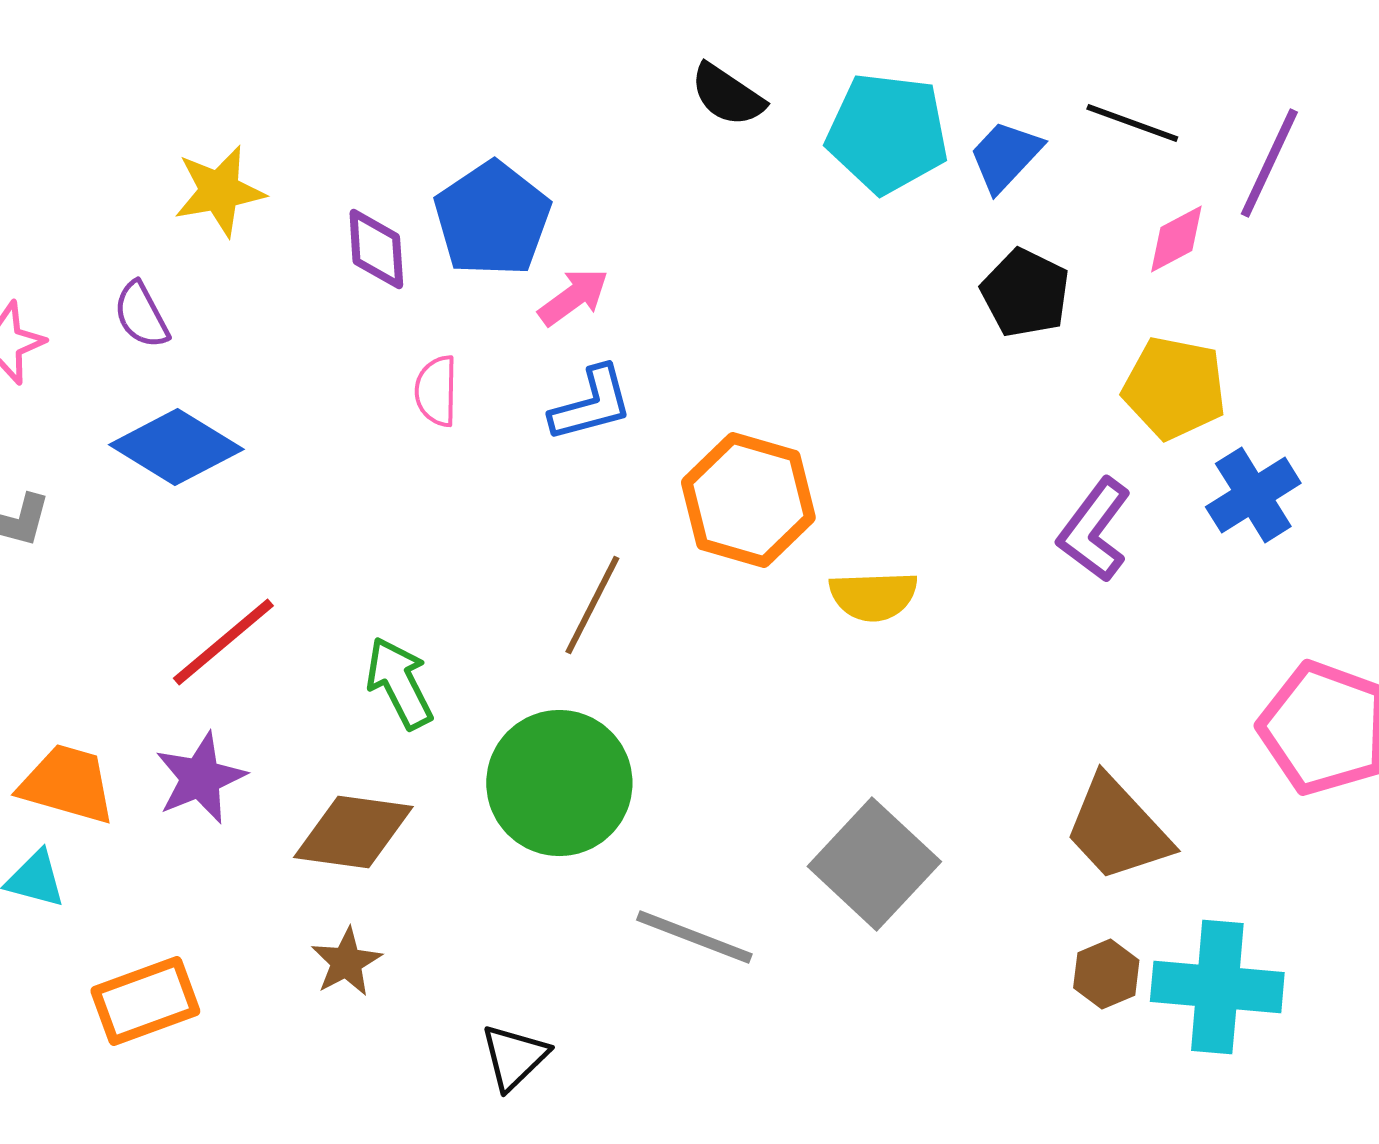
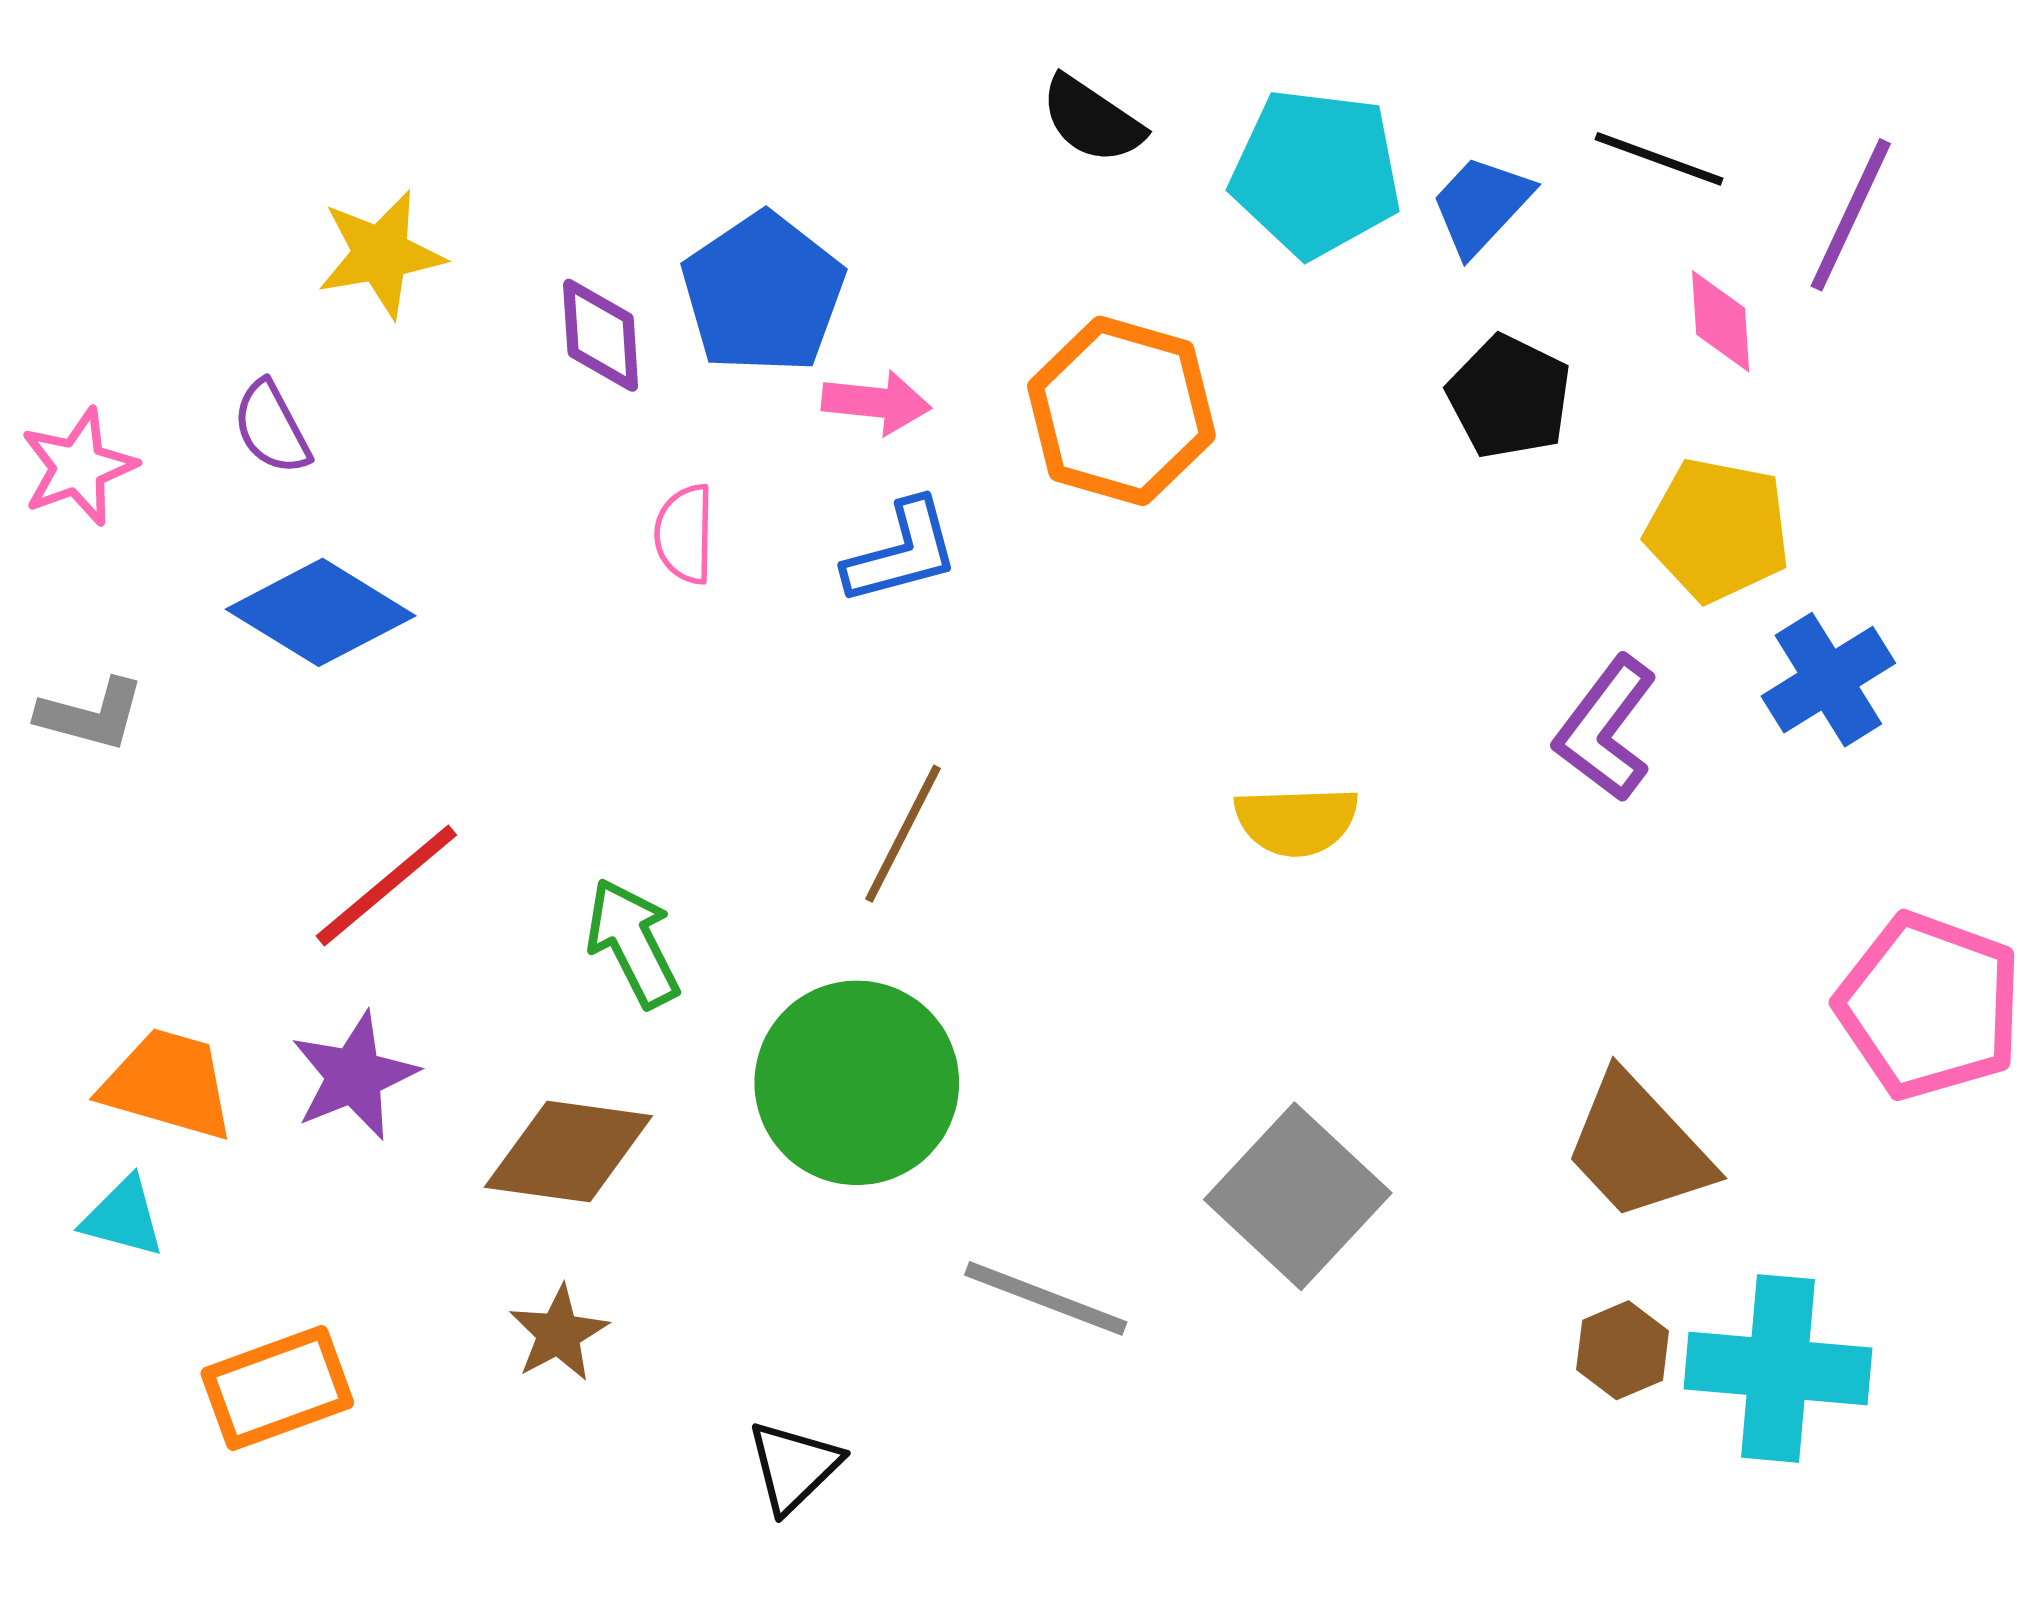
pink diamond: (1176, 239) -> (1721, 321), turned -66
pink arrow: (573, 297) -> (876, 402), turned 42
orange hexagon: (748, 500) -> (1121, 411), moved

